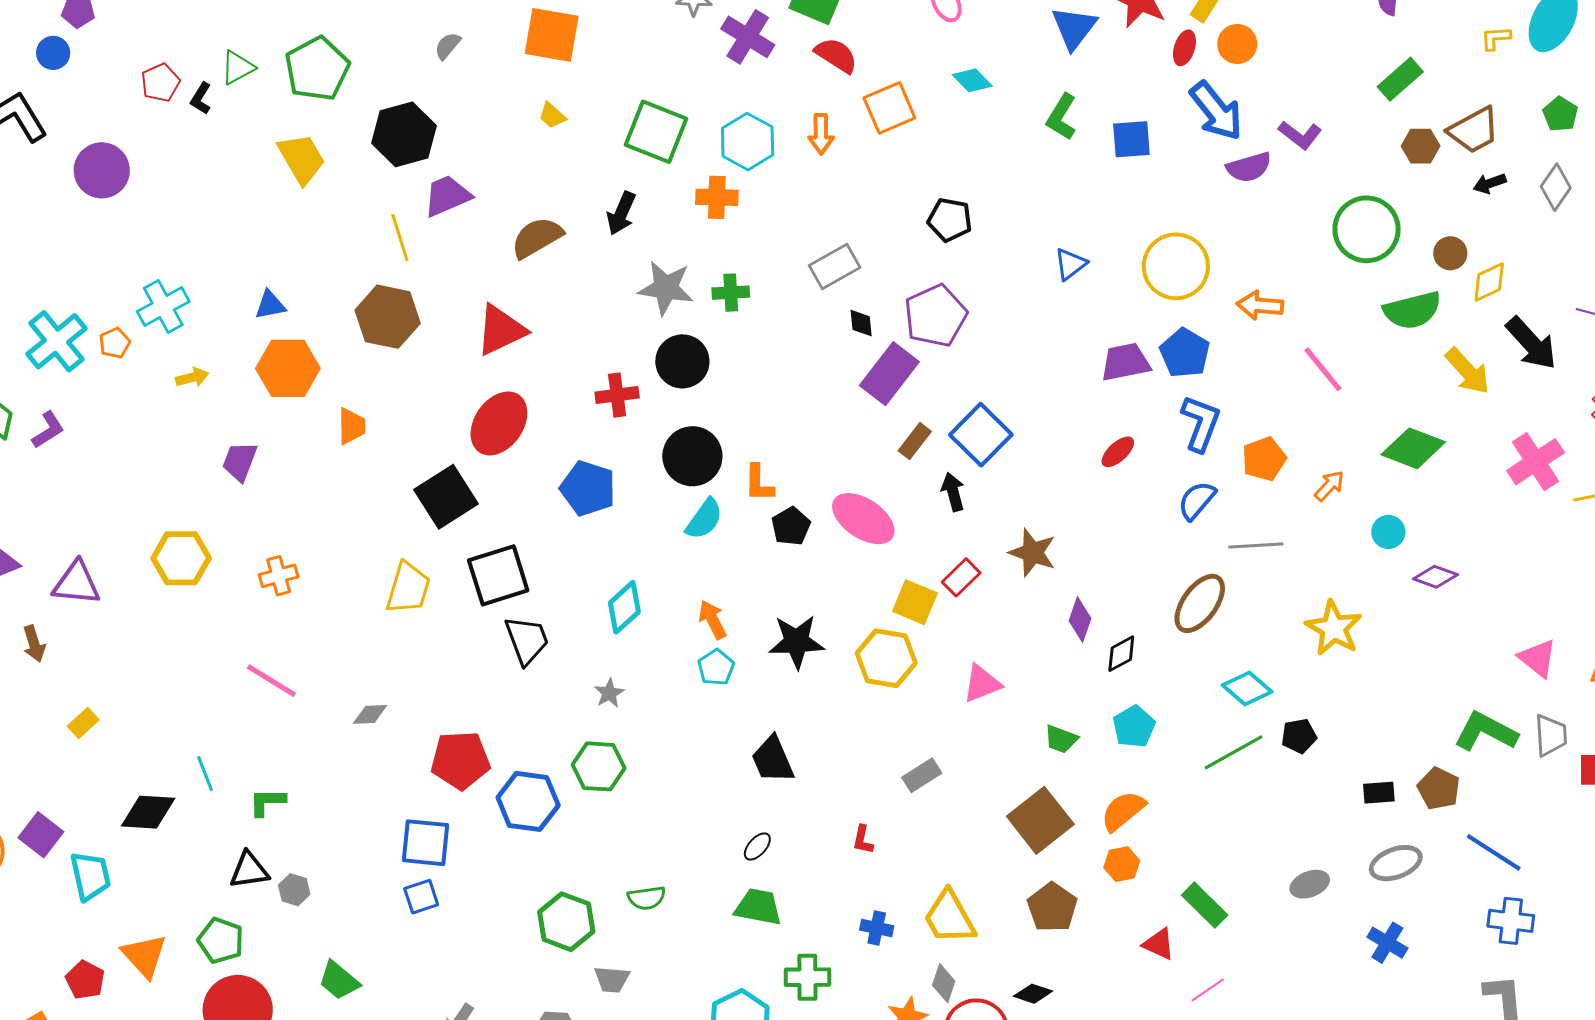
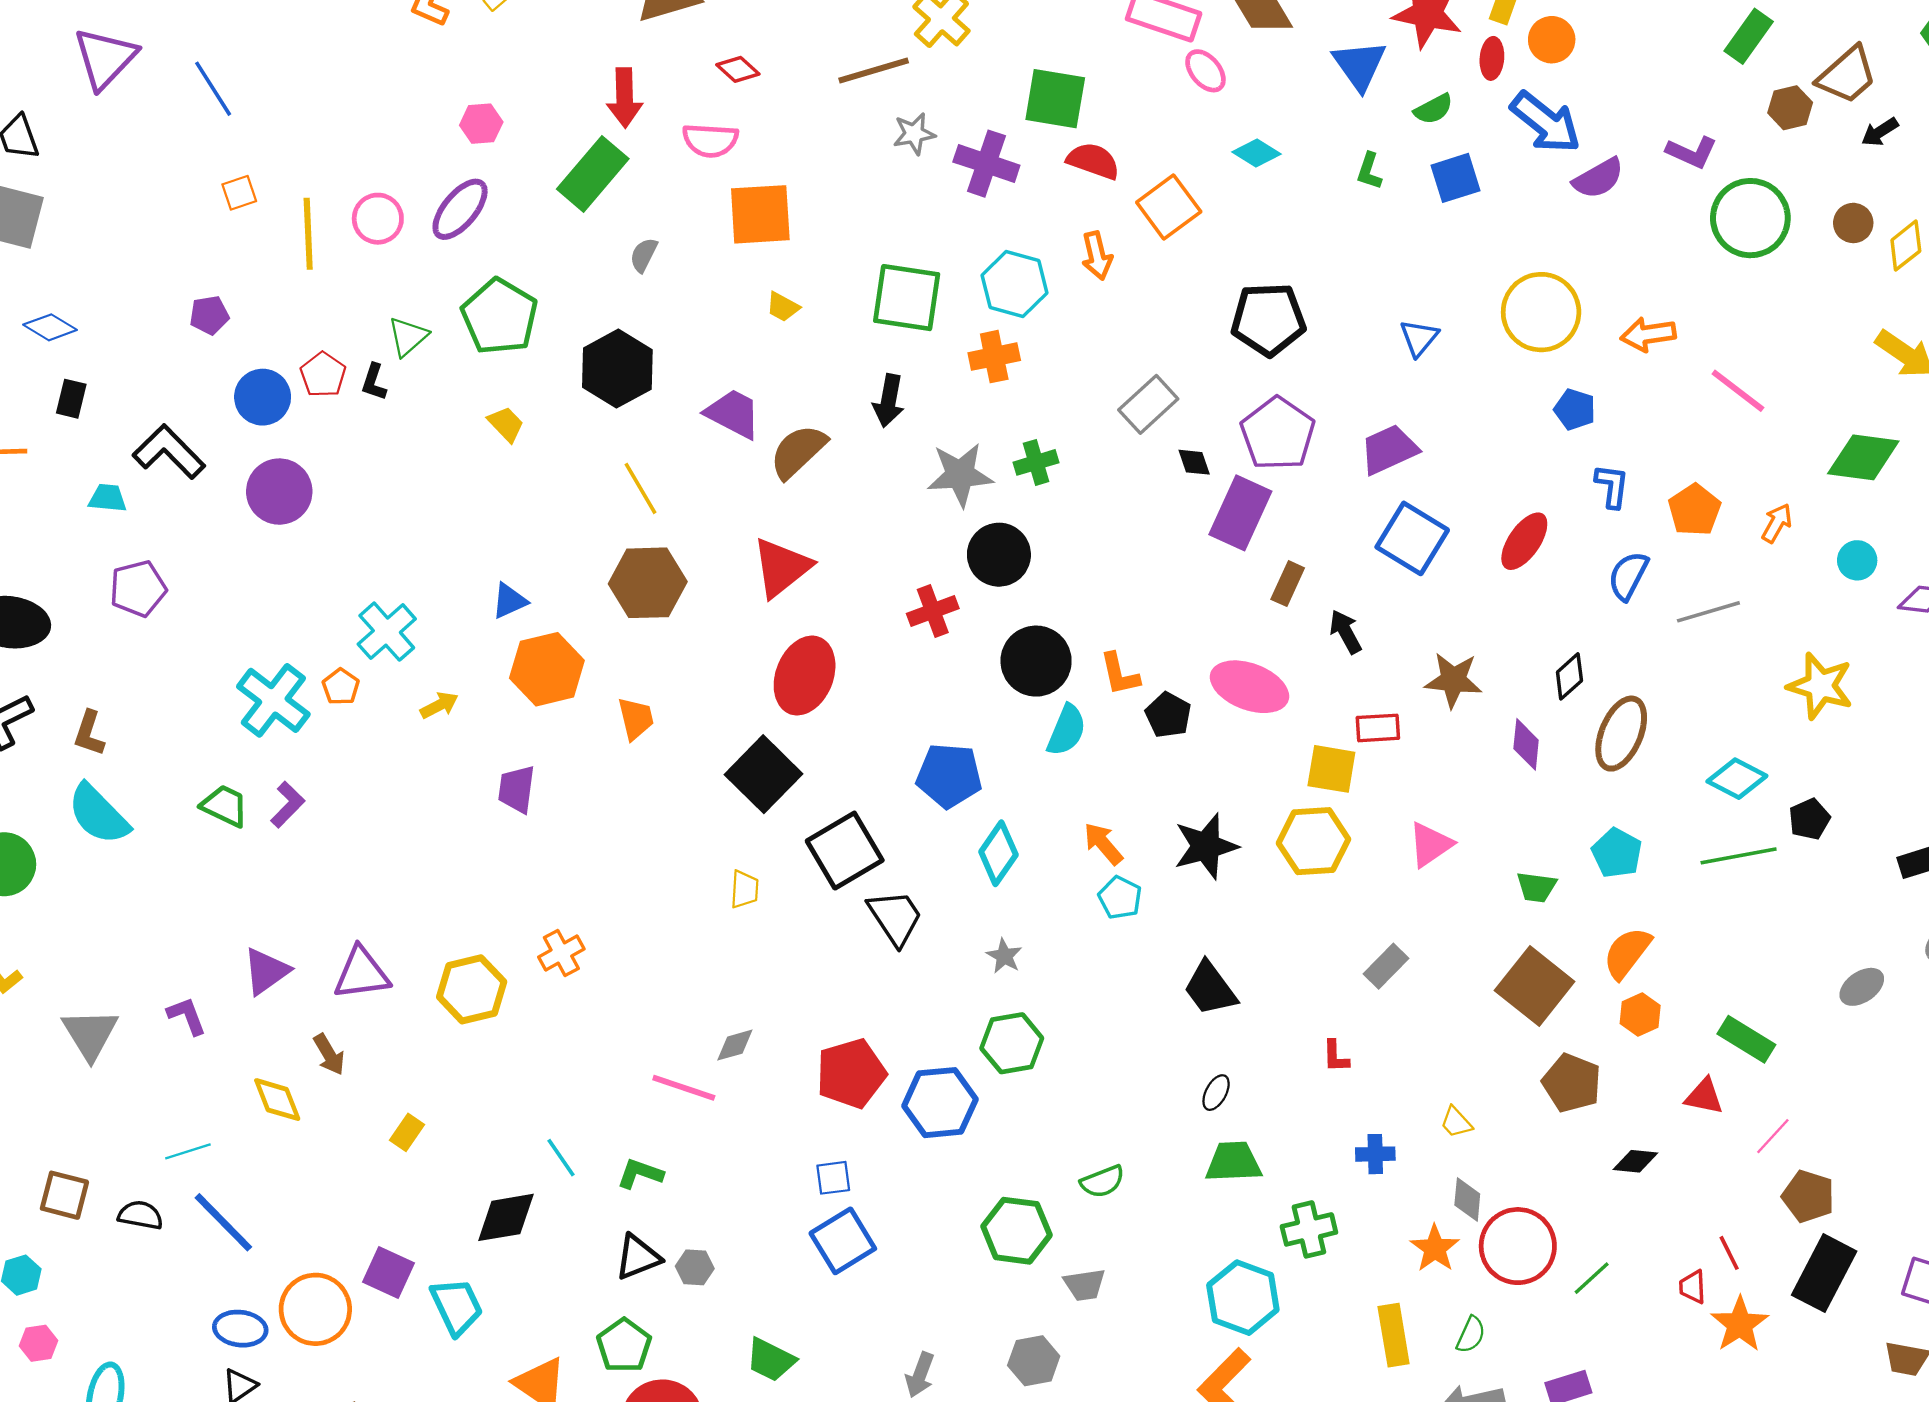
blue circle: (53, 53) -> (263, 397), moved, size x1.4
green L-shape: (1062, 117) -> (1369, 171), size x0.7
purple L-shape: (1300, 135) -> (1692, 152), moved
yellow trapezoid: (301, 159) -> (506, 424), size x0.6
purple trapezoid: (447, 196) -> (733, 414), moved, turned 64
black pentagon: (950, 220) -> (1268, 319), size x1.4
green semicircle: (1412, 310) -> (1433, 109), moved, size x0.6
blue pentagon: (1185, 353) -> (1575, 409), size x0.7
purple trapezoid: (1125, 362) -> (1389, 450), moved
blue L-shape: (1201, 423) -> (1612, 486), size x0.7
blue square: (981, 435) -> (1412, 538), moved
red ellipse: (1118, 452) -> (1524, 541), size x1.4
blue pentagon: (588, 488) -> (949, 776), moved
yellow hexagon: (181, 558) -> (472, 989), moved
orange cross: (279, 576) -> (561, 953), moved
red rectangle: (961, 577) -> (1378, 728), turned 54
yellow trapezoid: (408, 588) -> (744, 889), size x0.6
brown ellipse: (1200, 603) -> (1621, 734), moved
black diamond: (1121, 654) -> (1569, 676), moved
pink line: (271, 681) -> (684, 1088), moved
green line: (1234, 752) -> (1739, 856), turned 32
green L-shape: (267, 802) -> (640, 1174), turned 33
blue square: (426, 843) -> (833, 1178), size x0.6
blue square: (421, 897) -> (843, 1241), size x1.5
yellow trapezoid: (949, 917) -> (1456, 1122), size x0.5
green pentagon: (221, 941) -> (624, 1346), turned 30
black diamond: (1033, 994) -> (1635, 1161), moved

